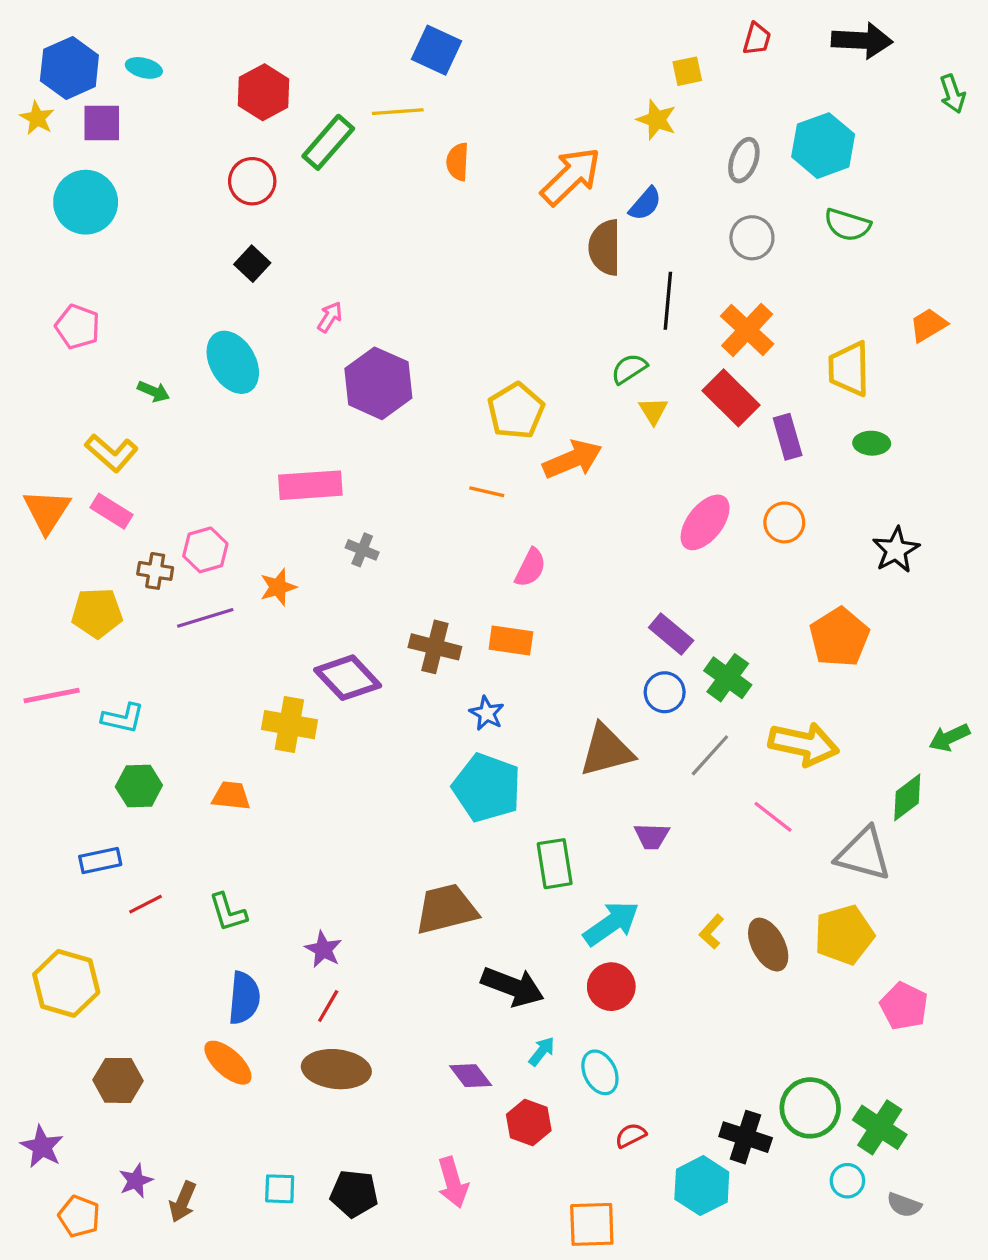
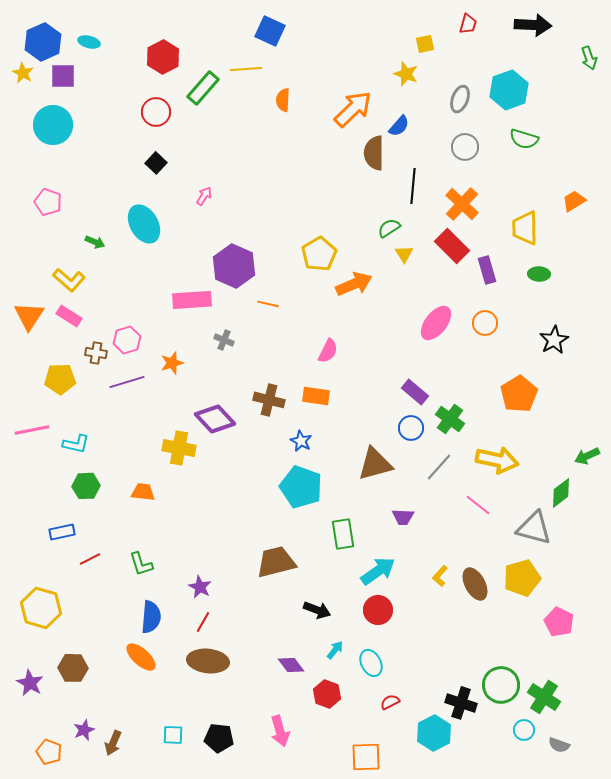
purple hexagon: (378, 383) -> (234, 266), moved
orange line: (487, 492) -> (268, 304), moved
black arrow: (513, 987) -> (317, 610), size x0.7
purple star: (42, 1147) -> (30, 683), moved

